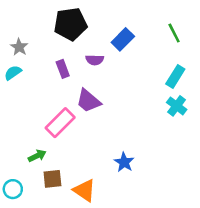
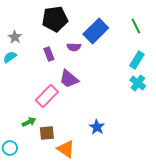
blue rectangle: (123, 39) -> (96, 31), size x1.4
brown square: (52, 179) -> (47, 133), moved

